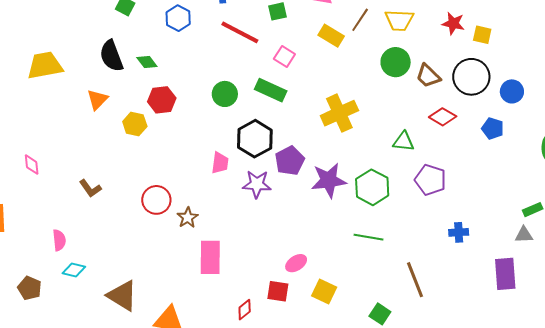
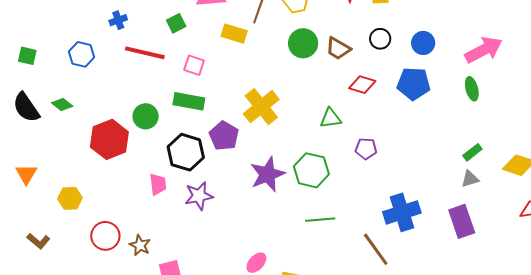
black circle: (471, 77) -> (380, 39), size x0.6
orange triangle: (97, 100) -> (26, 174), moved
red hexagon: (162, 100) -> (109, 139), moved, size x1.4
yellow hexagon: (135, 124) -> (70, 198), moved
blue pentagon: (493, 129) -> (414, 84), size x1.5
purple pentagon: (290, 161) -> (224, 136), moved
purple pentagon: (430, 180) -> (366, 149), size x0.7
blue cross: (459, 232) -> (402, 212), moved, size x1.8

